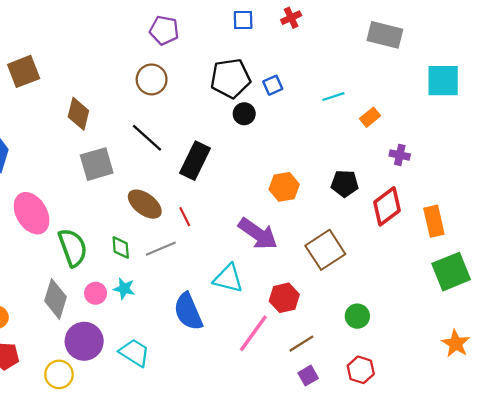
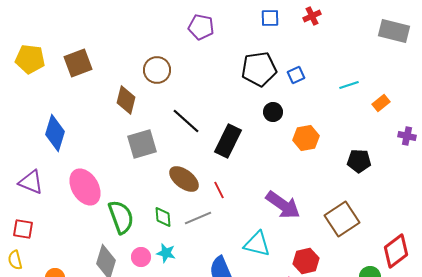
brown circle: (152, 79) -> (157, 70), moved
black circle: (244, 114) -> (273, 112), moved
orange hexagon: (284, 187) -> (306, 138), moved
red diamond: (387, 206) -> (396, 251), moved

